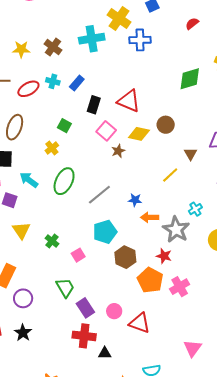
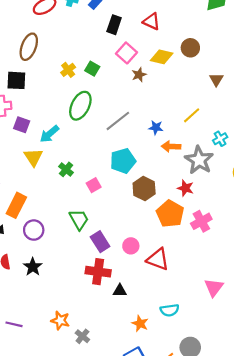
red triangle: (129, 101) -> (152, 21), size x0.7
green square: (64, 126) -> (92, 69), moved
yellow line: (170, 175) -> (192, 115), moved
cyan arrow: (29, 180) -> (49, 134), moved, turned -78

